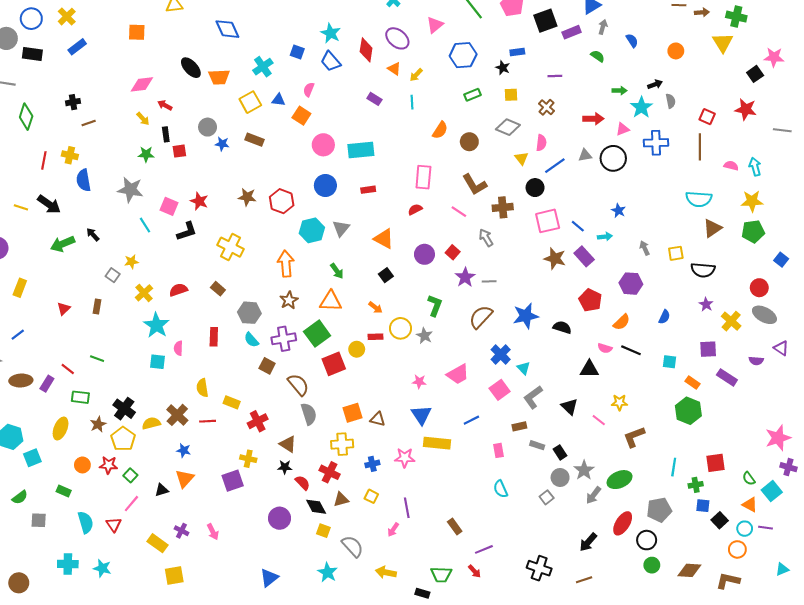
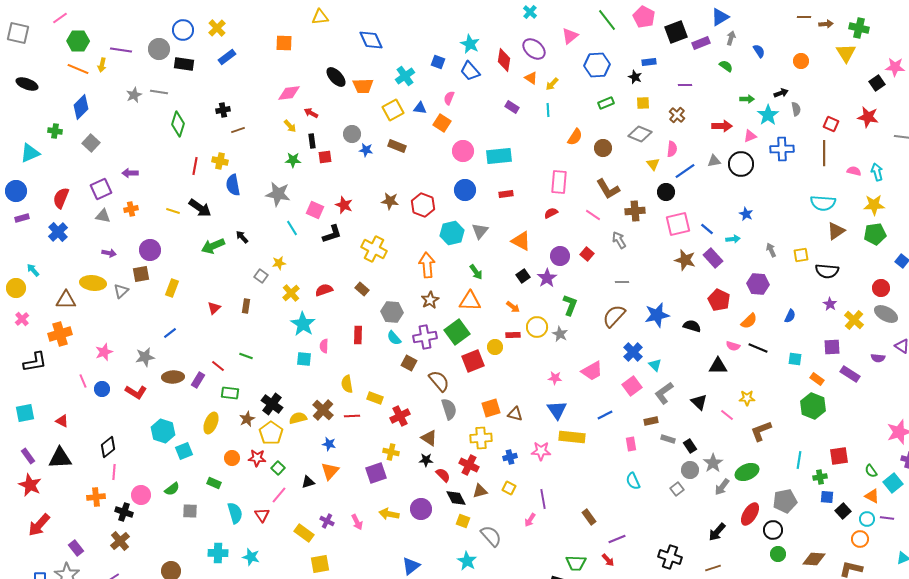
purple star: (465, 277) -> (547, 278), moved
yellow arrow: (386, 572) -> (389, 514), moved

